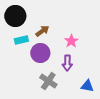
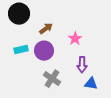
cyan rectangle: (21, 40) -> (21, 50), moved
purple arrow: (67, 63) -> (82, 65), moved

